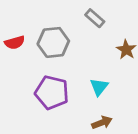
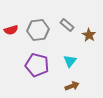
gray rectangle: (95, 18) -> (67, 25), moved

